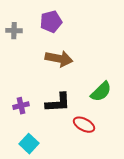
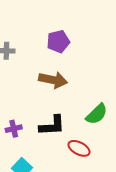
purple pentagon: (51, 22) -> (58, 42), moved

